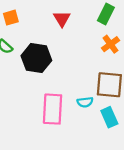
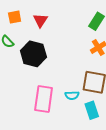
red triangle: (62, 19) -> (40, 20), moved

